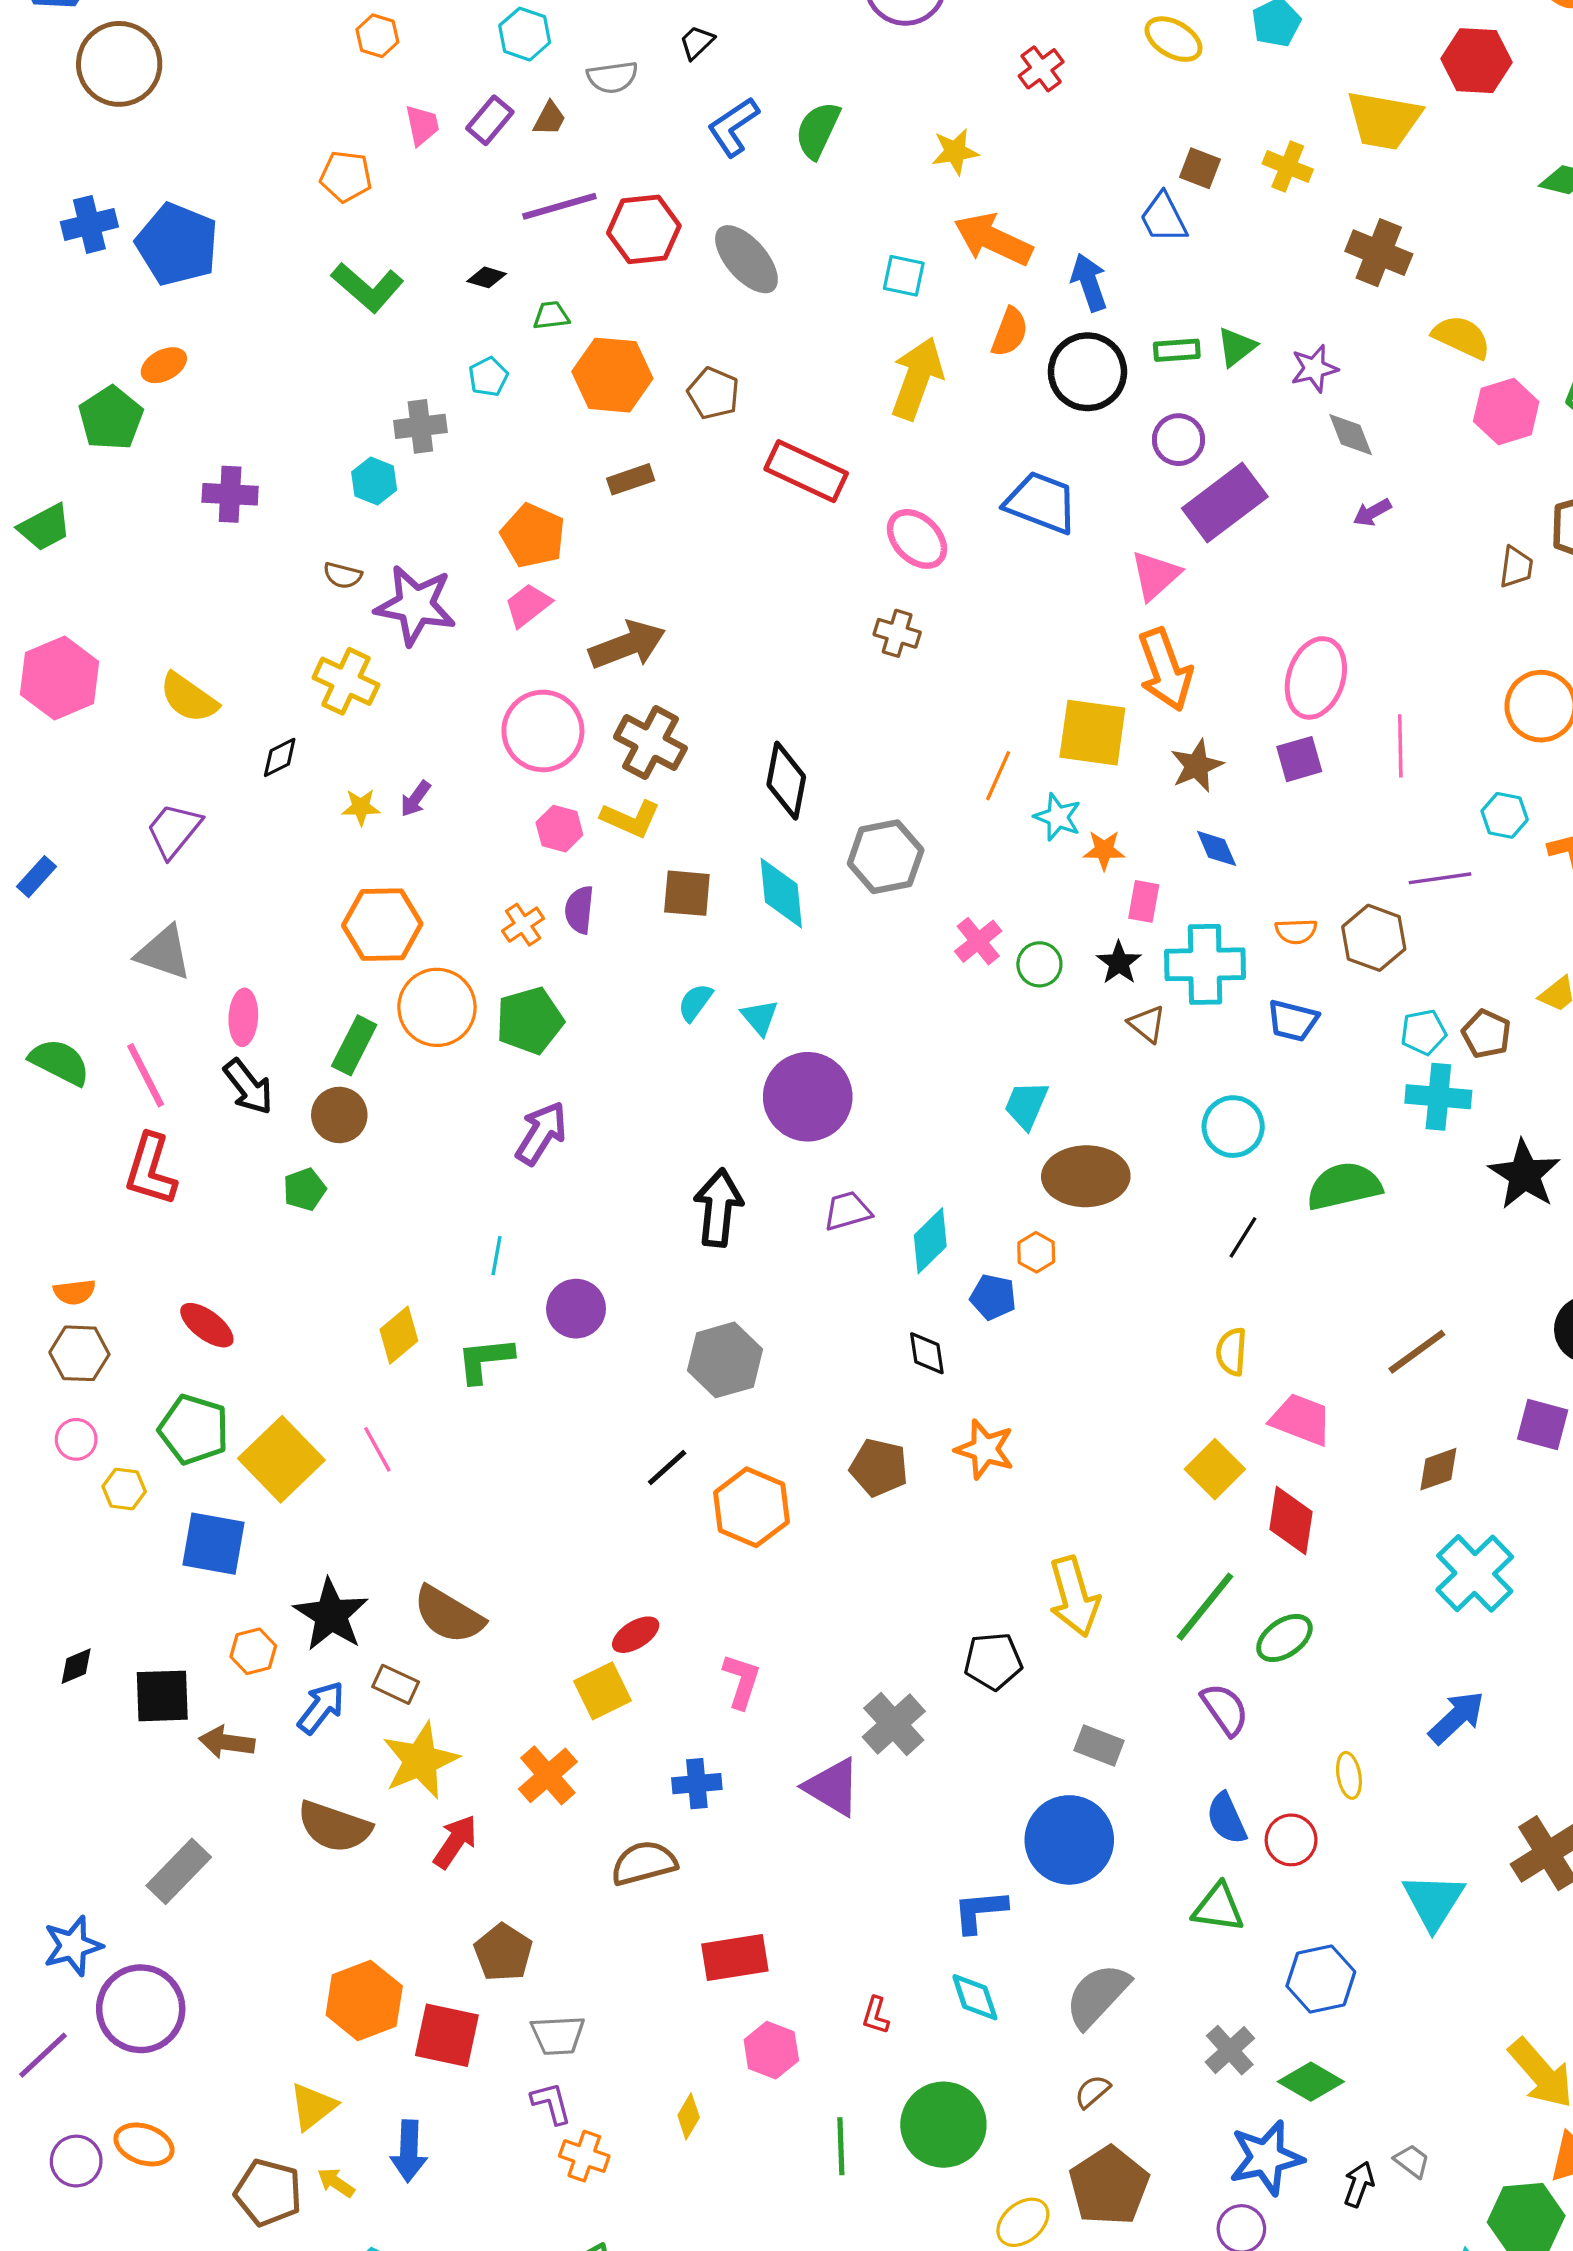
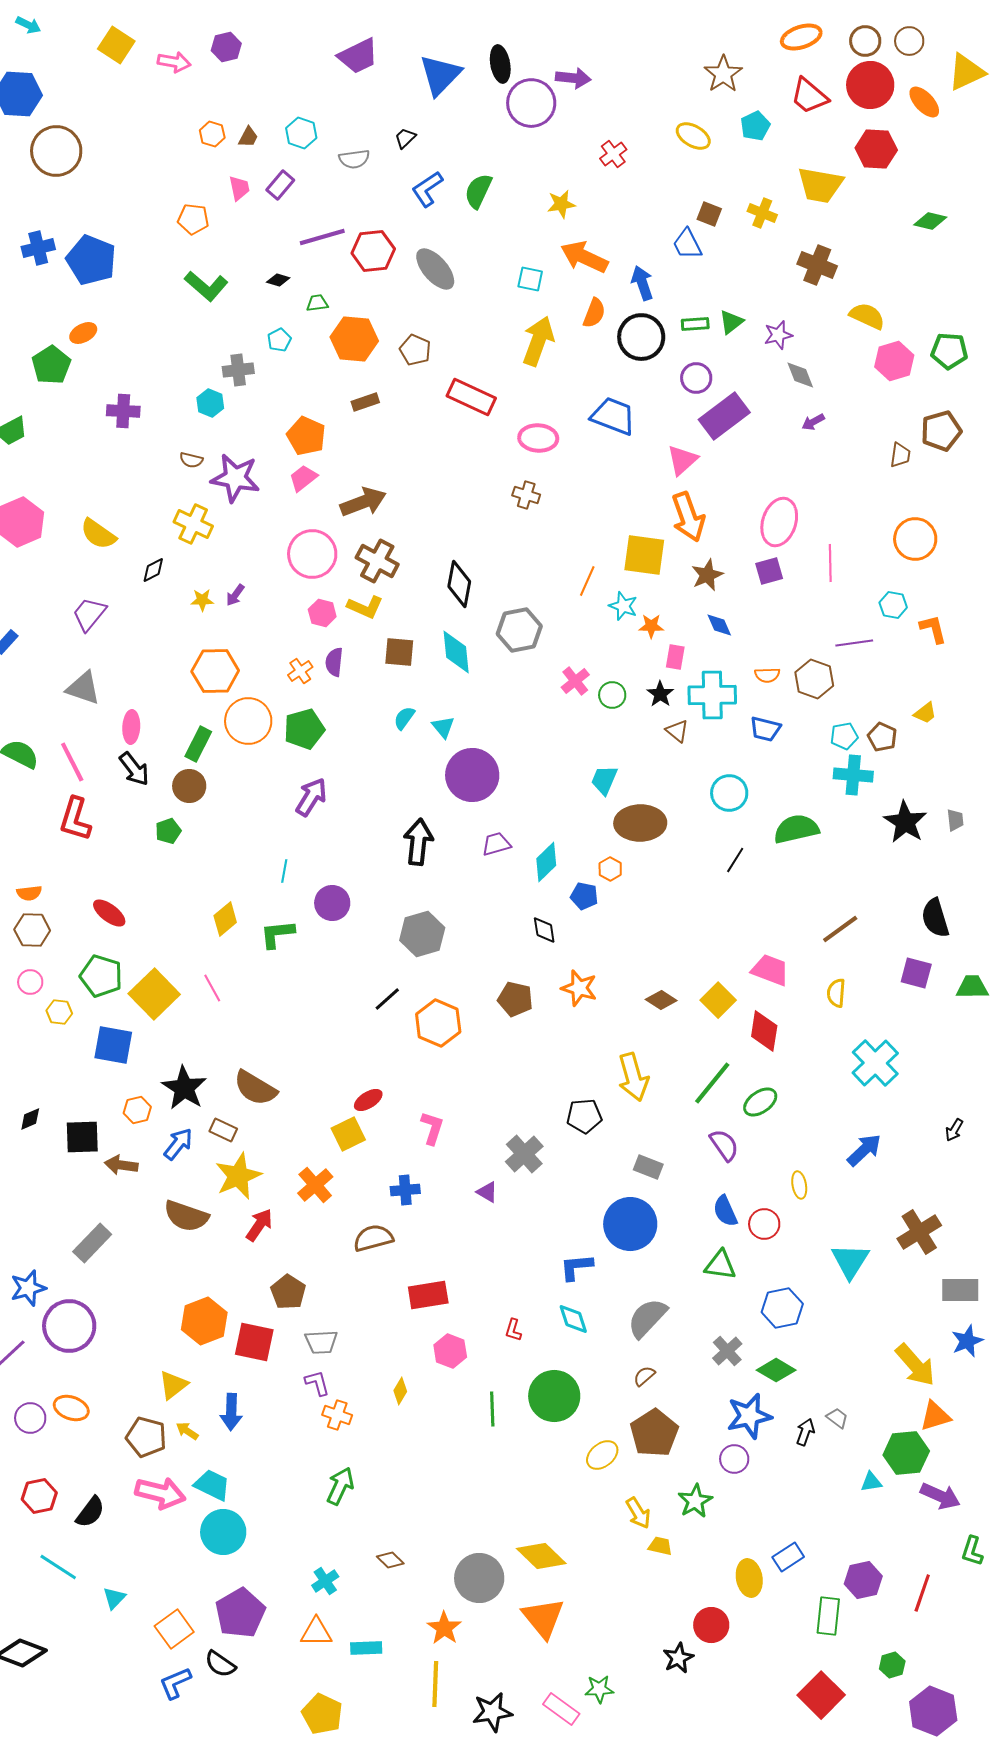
brown trapezoid: (550, 119) -> (248, 137), moved
pink ellipse: (917, 539) -> (538, 438), turned -42
yellow semicircle: (1231, 1352) -> (836, 993), moved
brown diamond: (1438, 1469) -> (661, 1000), moved, turned 52
purple triangle: (833, 1787) -> (487, 1192), size x0.6

